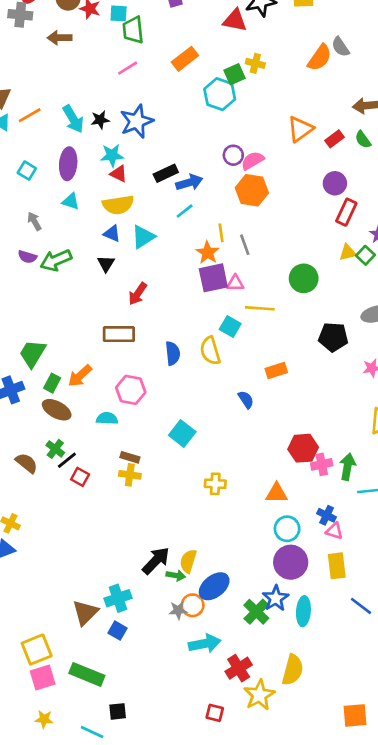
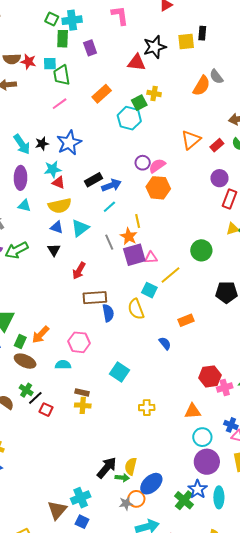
gray line: (245, 245) -> (109, 242), moved
yellow line: (260, 308) -> (170, 275), turned -40
brown rectangle: (119, 334) -> (95, 298), moved

